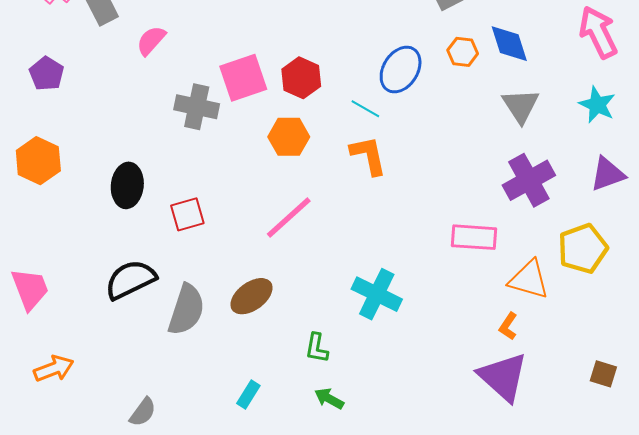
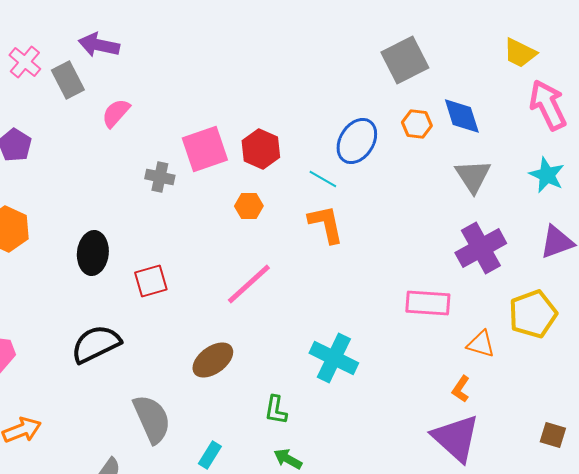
gray cross: (197, 107) -> (160, 177), size x0.7
orange hexagon: (289, 137) -> (249, 206), size x0.7
orange triangle: (529, 280) -> (481, 344), size x0.7
gray semicircle: (186, 310) -> (152, 419), moved, turned -42

